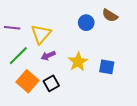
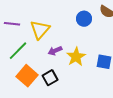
purple arrow: (48, 56) -> (55, 51), moved

